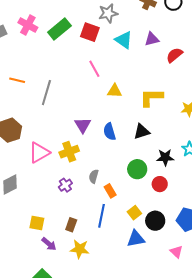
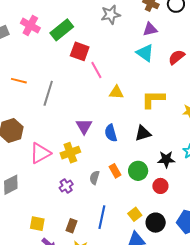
red square: (90, 32) -> (80, 51), moved
purple triangle: (152, 39) -> (150, 29), moved
cyan triangle: (124, 40) -> (145, 53), moved
orange rectangle: (110, 191) -> (115, 171), moved

